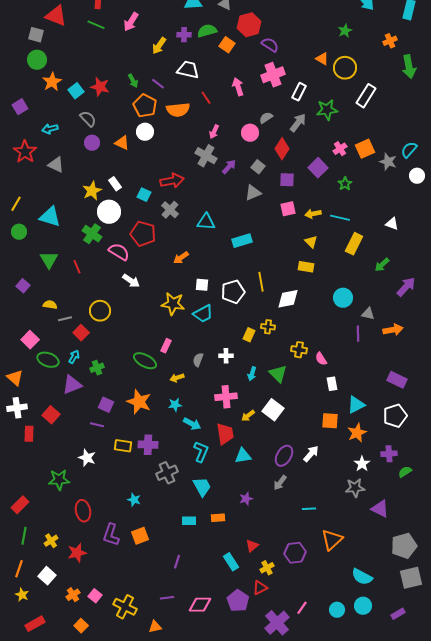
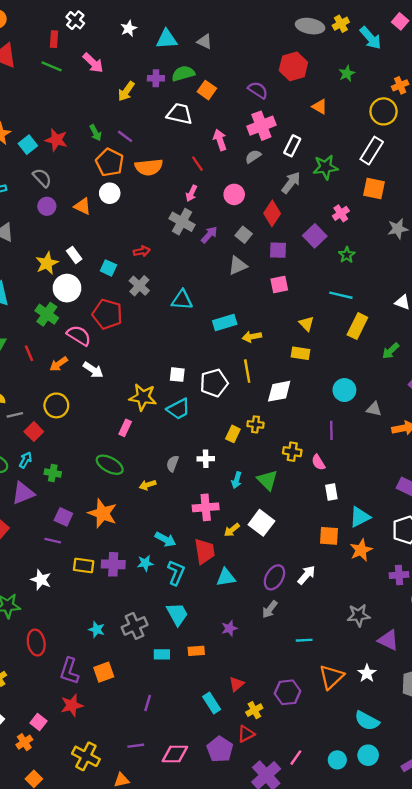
pink arrow: (131, 22) -> (93, 63), turned -78
red hexagon: (249, 25) -> (293, 66), moved
yellow circle: (345, 68) -> (384, 111), moved
white trapezoid: (188, 70) -> (180, 114), moved
red line: (206, 98) -> (197, 164), moved
gray semicircle: (266, 118) -> (253, 156), moved
orange square: (365, 149) -> (374, 188), moved, turned 36
gray star: (388, 162) -> (398, 229), turned -30
red arrow: (172, 181) -> (142, 251), size x0.6
yellow arrow: (313, 214) -> (252, 337), moved
orange arrow: (181, 258) -> (59, 364), moved
purple line: (358, 334) -> (331, 430), moved
pink rectangle: (166, 346) -> (125, 428), moved
green cross: (97, 368) -> (53, 473), turned 32
cyan star: (175, 405) -> (145, 563), moved
white star: (362, 464) -> (367, 673), moved
gray cross: (167, 473) -> (135, 626), moved
red star: (77, 553) -> (72, 705), moved
pink square: (95, 596) -> (39, 722), moved

